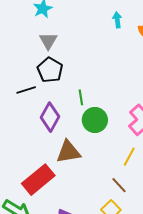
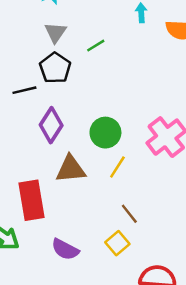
green line: (81, 97) -> (96, 46), moved, turned 63
yellow line: (129, 157) -> (117, 167), moved
red rectangle: (38, 180) -> (31, 200), turned -64

